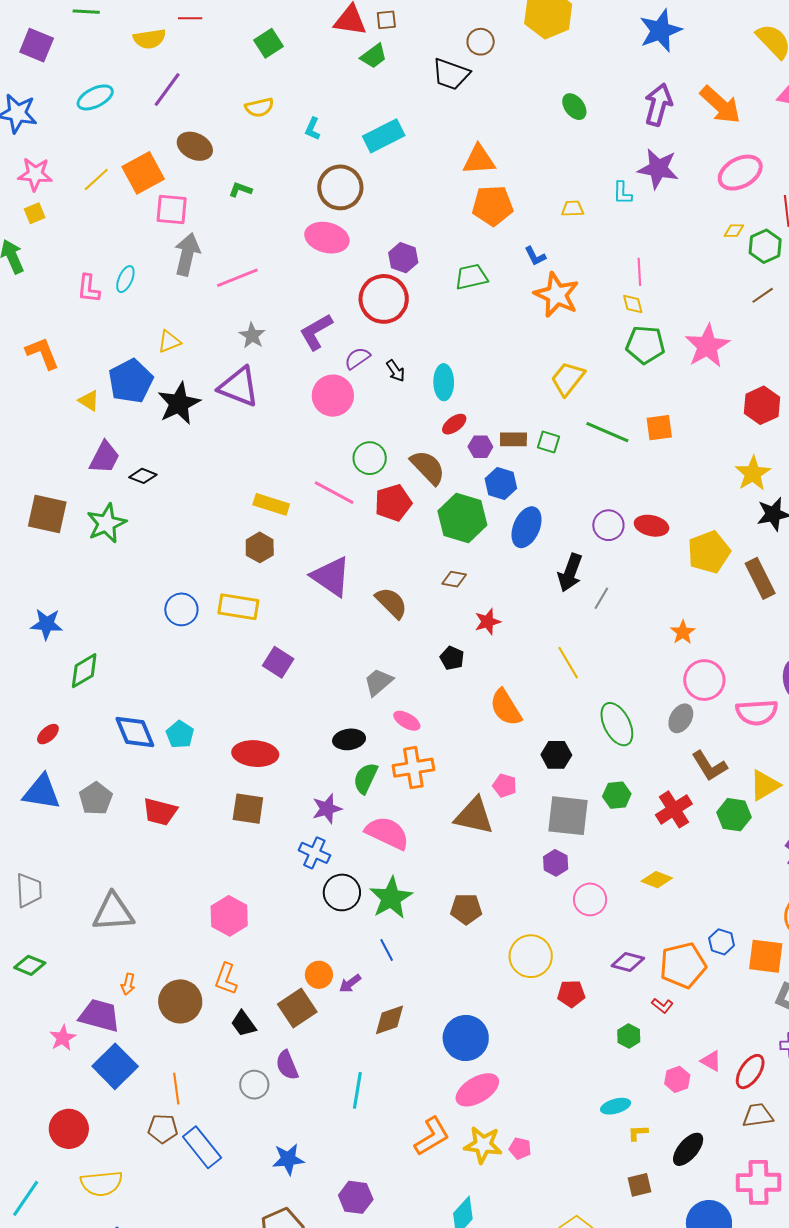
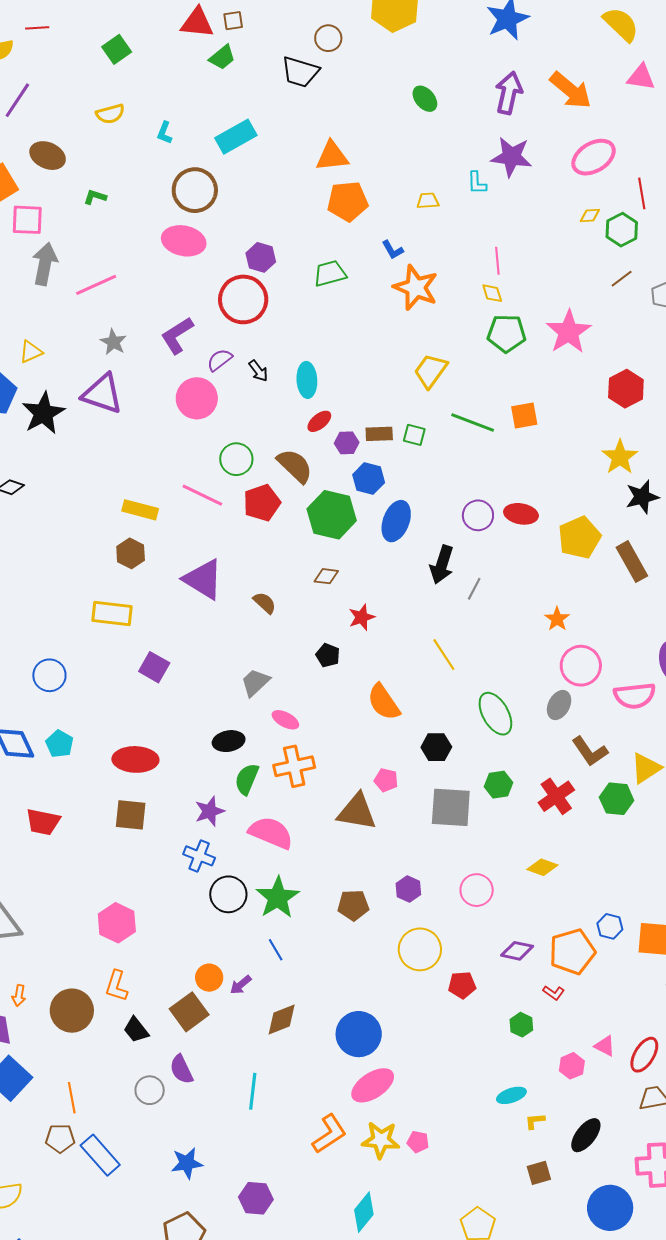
brown semicircle: (391, 603) -> (265, 603), size x0.7
blue circle: (181, 609) -> (49, 675), moved
purple hexagon: (556, 863) -> (408, 889), moved

